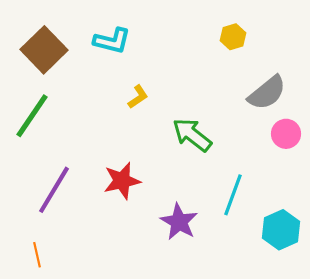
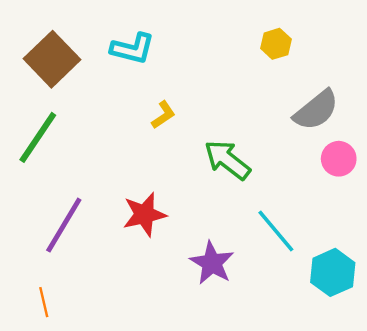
cyan line: (233, 195) -> (276, 231), turned -60

